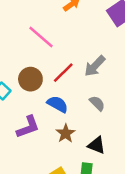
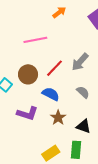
pink line: (41, 37) -> (35, 40), turned -50
purple L-shape: (28, 127) -> (27, 113), turned 40

